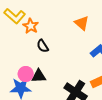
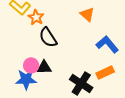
black semicircle: (43, 46) -> (48, 37), size x1.5

